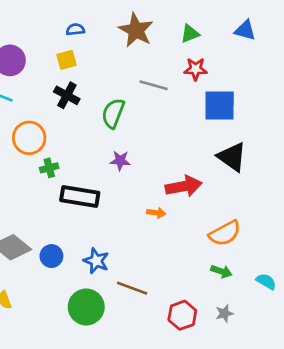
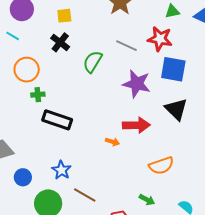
green triangle: (190, 34) -> (172, 11), moved
red star: (196, 69) -> (160, 39), size x1.4
purple star: (120, 161) -> (137, 84), moved, size x1.8
blue circle: (51, 256) -> (23, 177), moved
green arrow: (221, 271) -> (147, 200), moved

